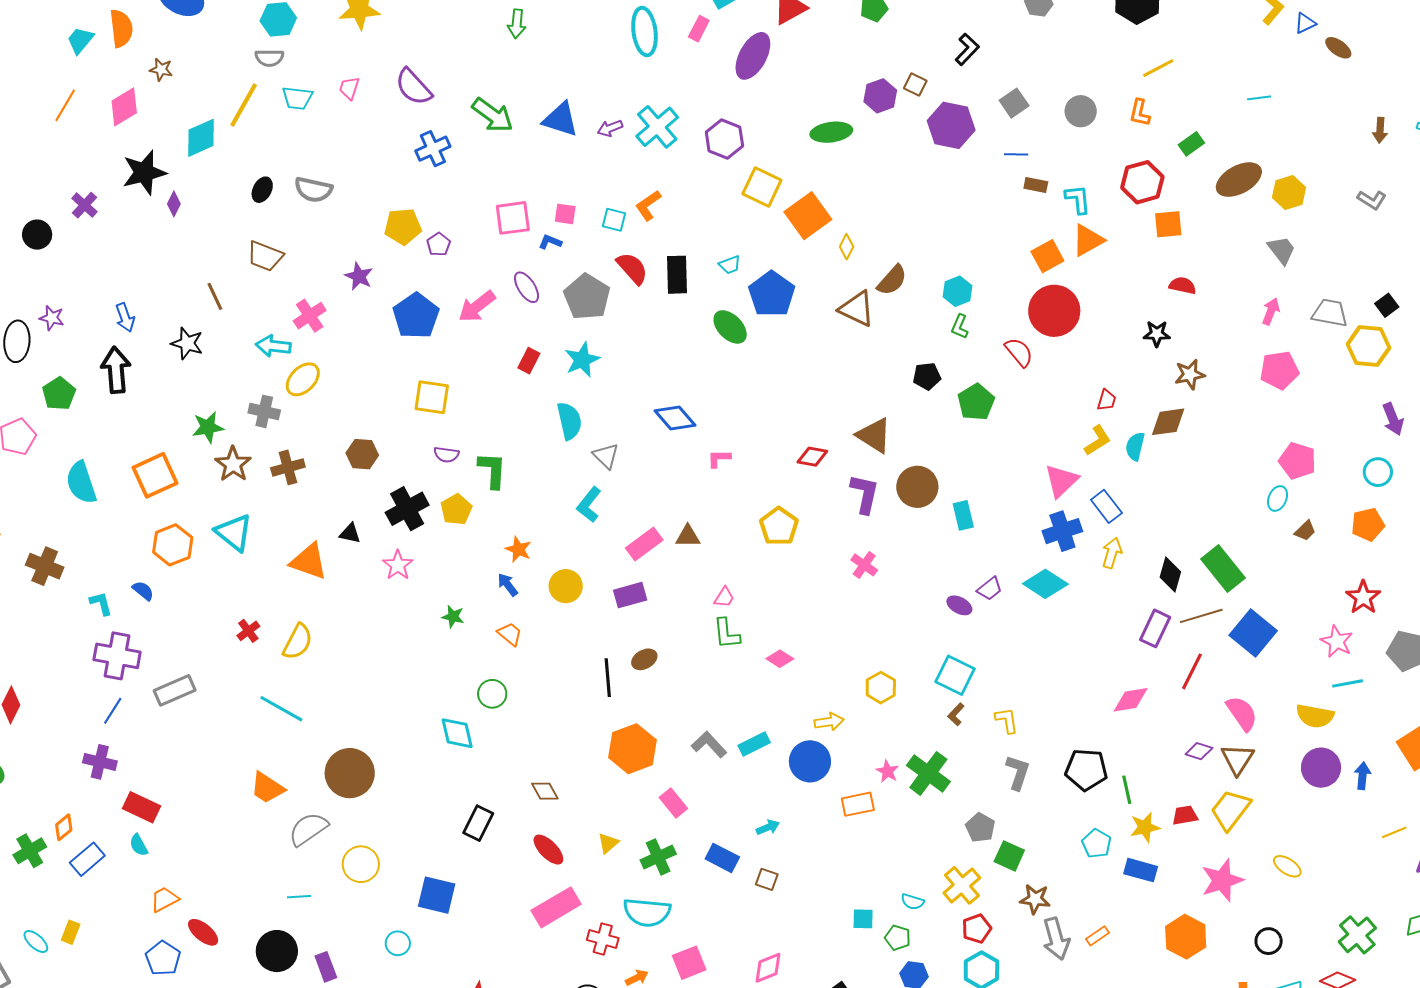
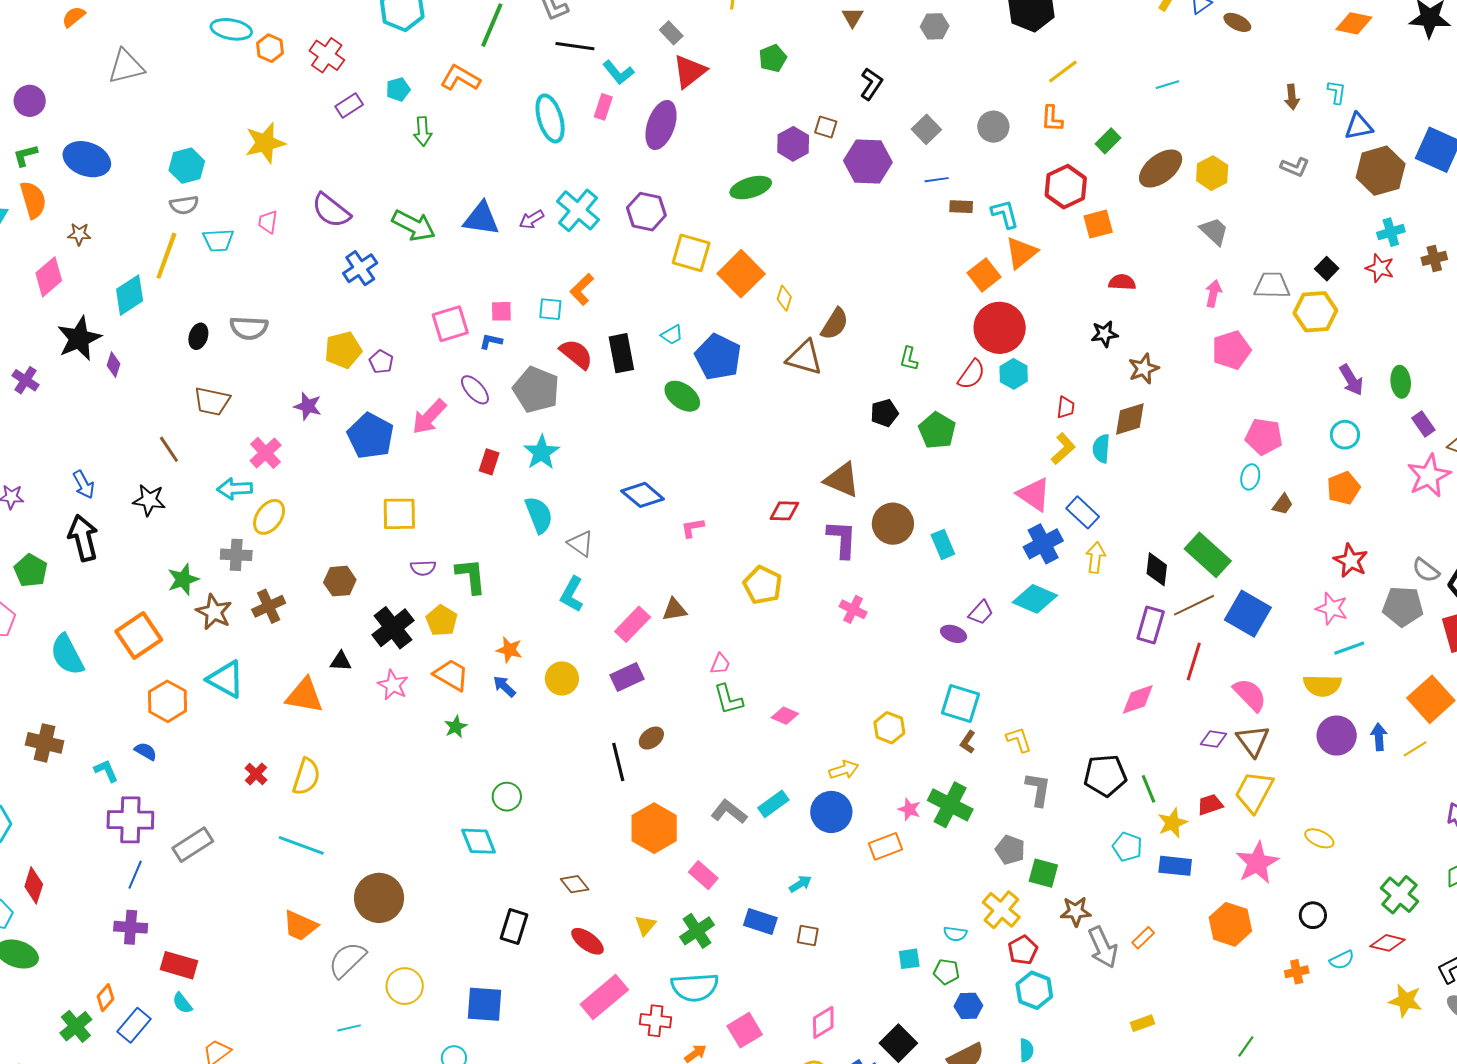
cyan hexagon: (957, 291) -> (1014, 374), moved
red semicircle: (1019, 352) -> (971, 374), turned 84
pink triangle: (1061, 481) -> (1034, 494), turned -33
green star: (453, 617) -> (456, 727), turned -30
orange trapezoid: (510, 634) -> (451, 675), moved, size x1.4
yellow line: (1394, 832) -> (1415, 749), moved

